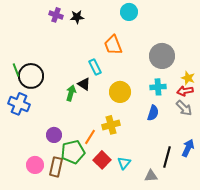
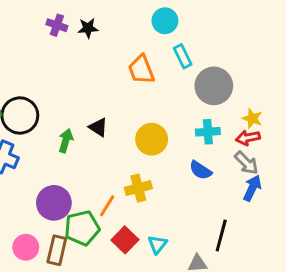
cyan rectangle: (95, 67) -> (183, 56), moved
green arrow: (71, 93) -> (66, 141), moved
blue semicircle: (153, 113) -> (200, 170), turned 105
purple circle: (54, 135) -> (54, 203), size x1.5
blue arrow: (188, 148) -> (252, 188), moved

